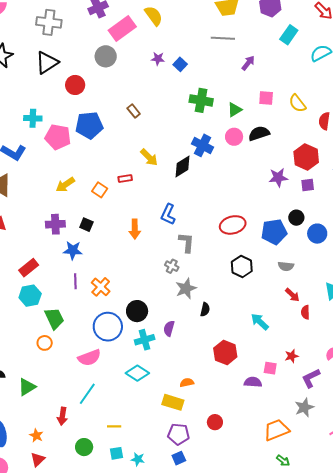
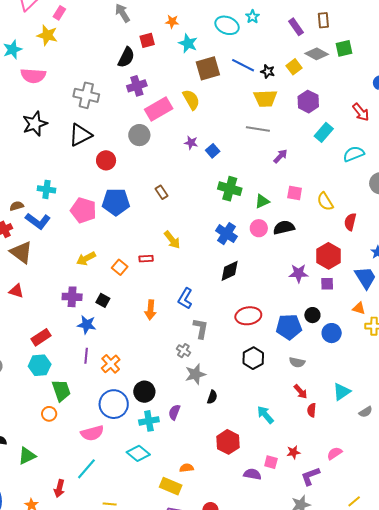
cyan cross: (33, 118) -> (46, 189), moved
black diamond: (183, 166) -> (230, 271), moved

